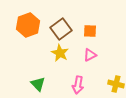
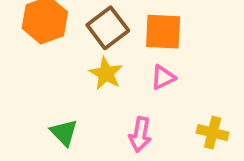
orange square: (90, 31) -> (163, 32), size x1.5

